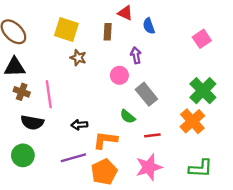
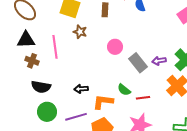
purple arrow: (136, 55) -> (159, 61), moved, turned -88
pink line: (49, 94) -> (55, 47), moved
green semicircle: (128, 117) -> (124, 90), moved
green circle: (23, 155) -> (47, 112), moved

